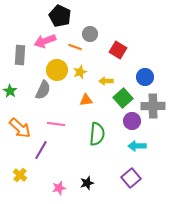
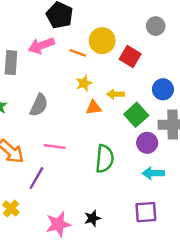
gray circle: (90, 34) -> (156, 26), moved
yellow circle: (57, 70) -> (102, 41), moved
orange triangle: (86, 100) -> (94, 108), moved
purple square: (131, 178) -> (146, 212), turned 36
pink star: (59, 188) -> (58, 224), size x1.5

